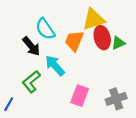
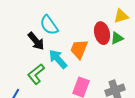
yellow triangle: (94, 19) -> (121, 16), moved, size x0.7
orange trapezoid: (74, 41) -> (79, 49), moved

